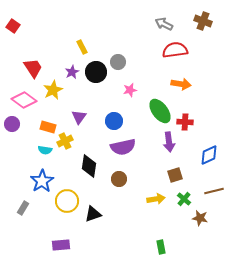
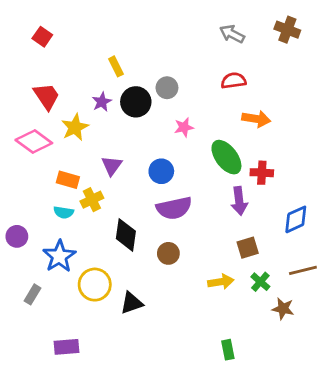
red square: (13, 26) -> (42, 37), moved
red semicircle: (175, 50) -> (234, 81), moved, size x0.7
purple circle: (12, 124) -> (17, 236), moved
purple rectangle: (61, 245) -> (66, 347), moved

